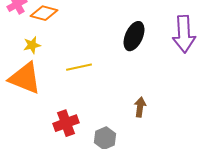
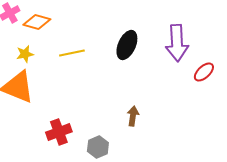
yellow line: (79, 67) -> (72, 53), moved

